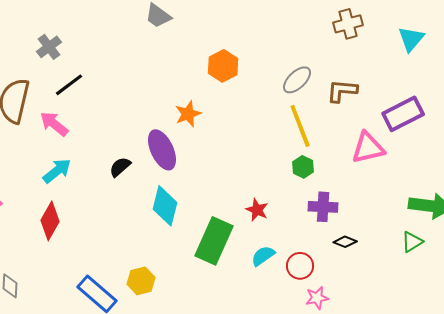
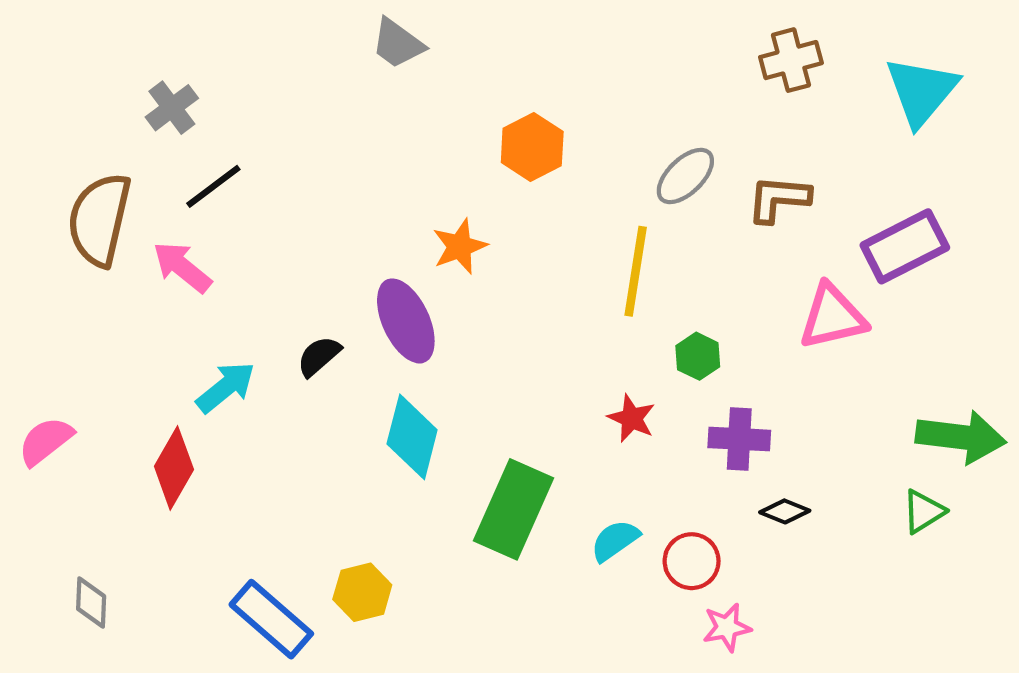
cyan triangle: (411, 39) -> (921, 91), size x1.4
yellow line: (300, 126) -> (636, 271), moved, turned 30
cyan arrow: (57, 171) -> (226, 387), moved
red star: (257, 210) -> (632, 418), moved

